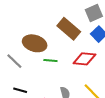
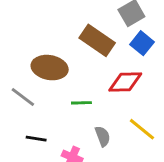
green line: (50, 61) -> (81, 103), moved

